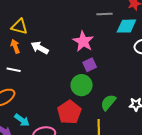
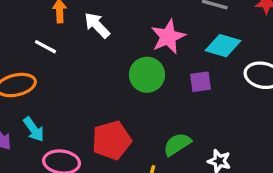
cyan diamond: (126, 26) -> (223, 46), moved
purple square: (90, 65) -> (201, 82), moved
green circle: (82, 85) -> (147, 75), moved

